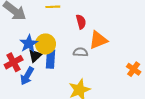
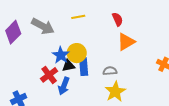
red semicircle: (81, 22) -> (118, 19), moved
gray semicircle: (80, 52) -> (110, 71), moved
black triangle: (35, 56) -> (68, 66), turned 40

